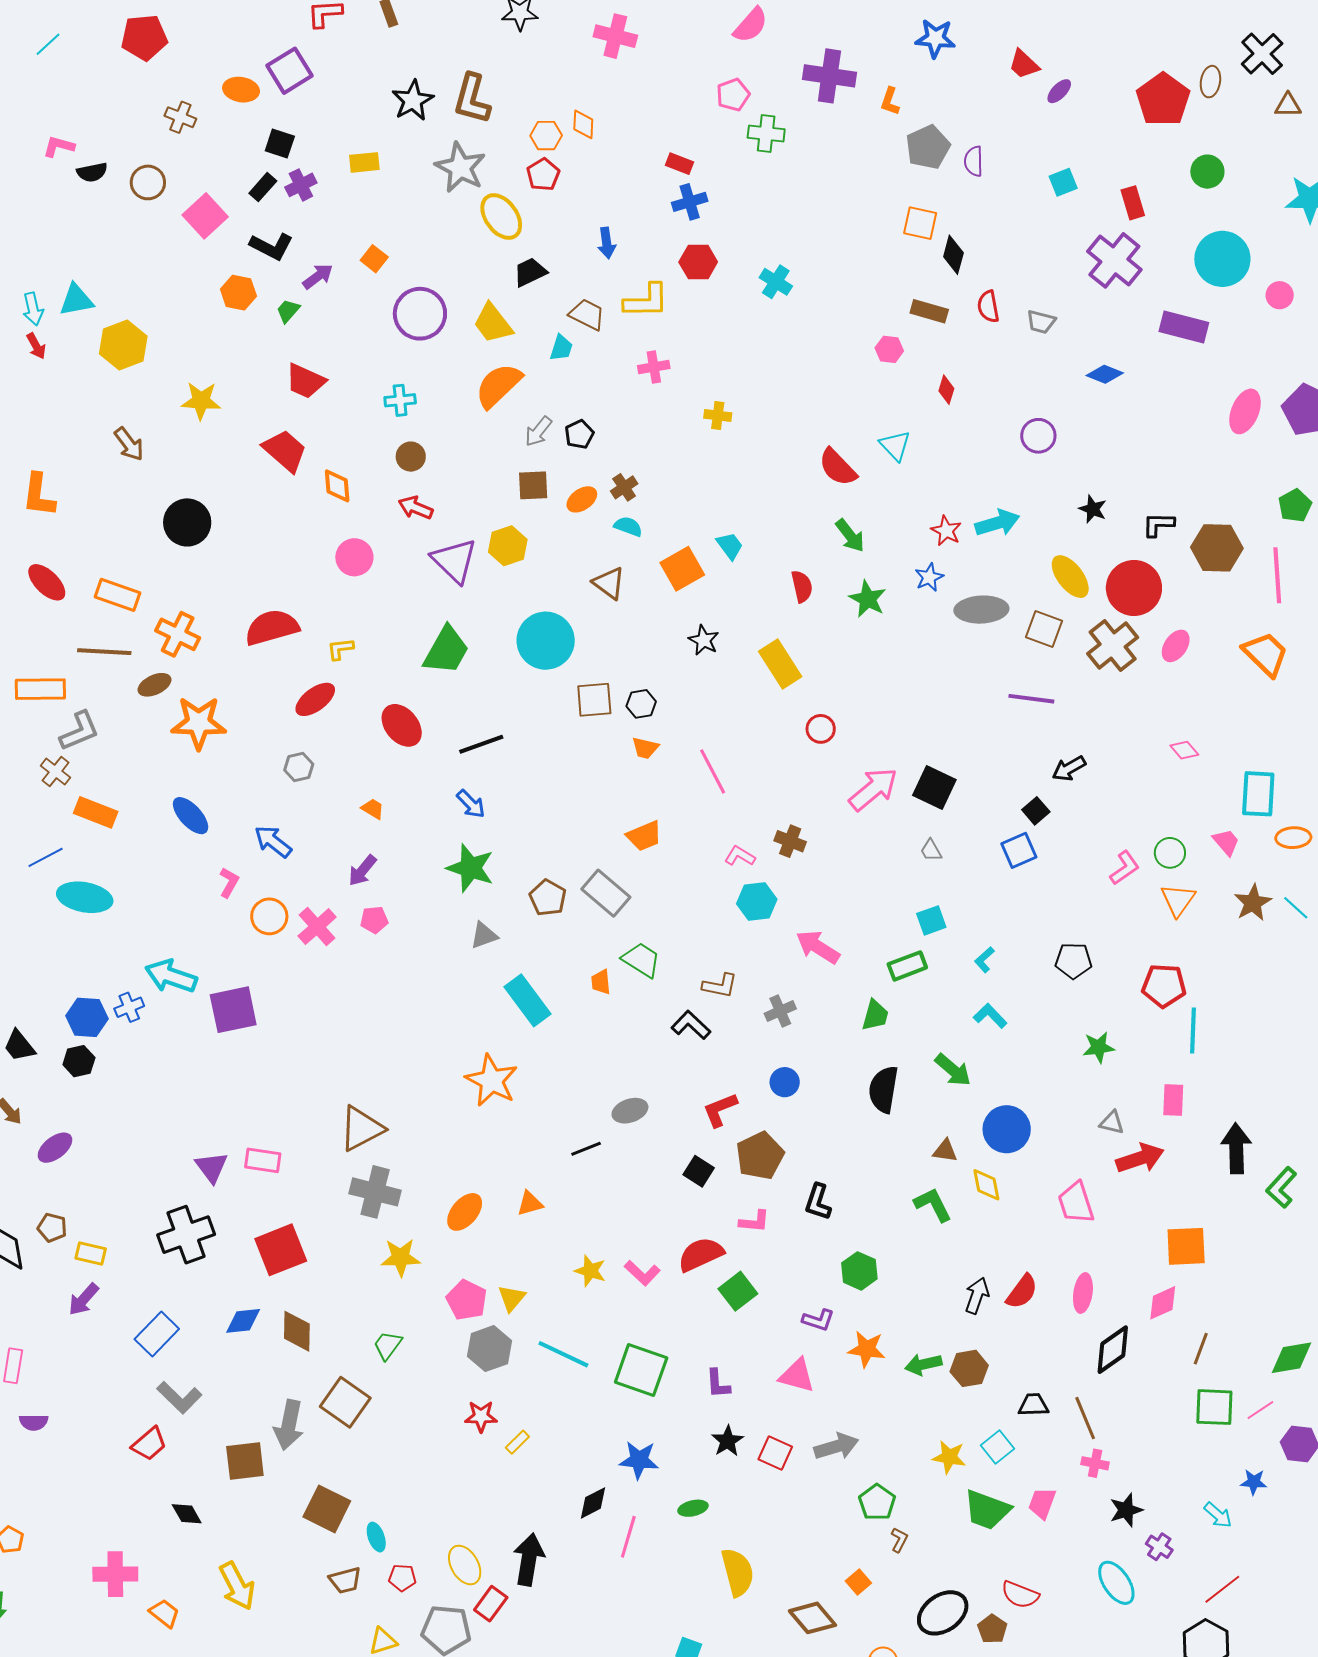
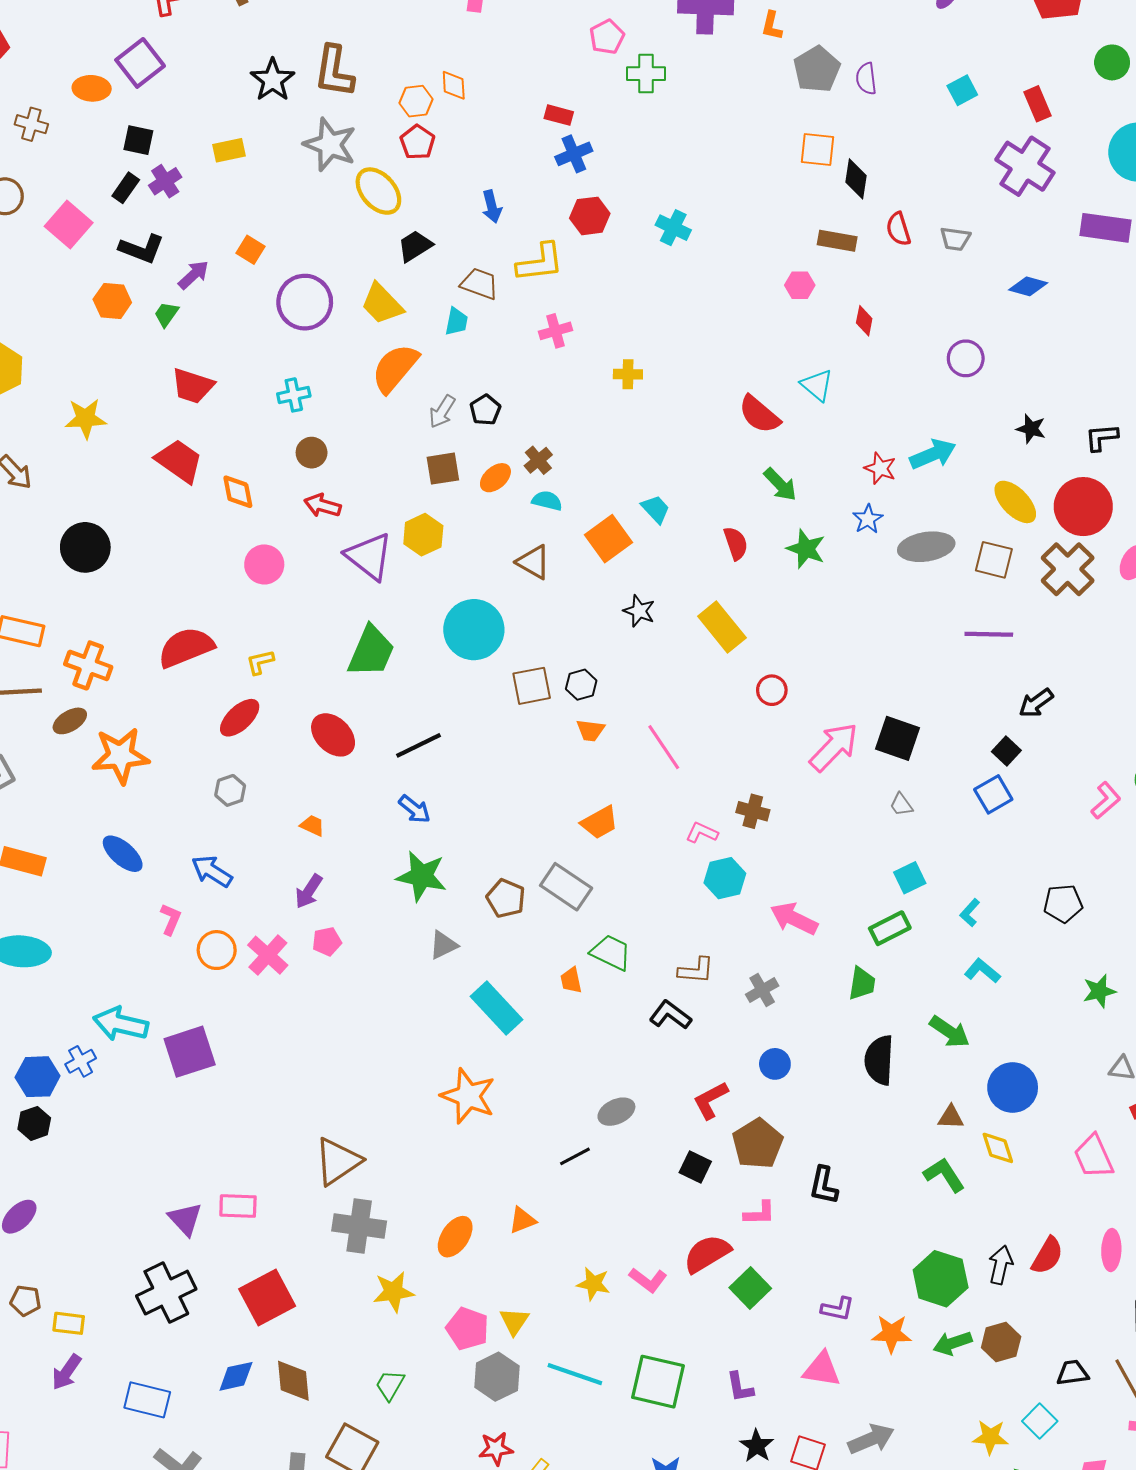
green hexagon: (859, 1271) -> (941, 1279), moved, size x1.4
blue rectangle: (157, 1334) -> (147, 1400), turned 66

